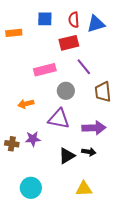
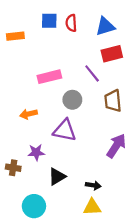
red semicircle: (74, 20) -> (71, 23), moved
red rectangle: (69, 43) -> (112, 54), moved
purple arrow: (94, 128) -> (116, 146), moved, turned -55
brown cross: (12, 144) -> (13, 168), moved
black arrow: (89, 152) -> (93, 185), moved
black triangle: (67, 156) -> (57, 176), moved

